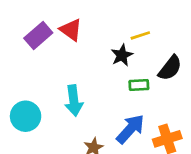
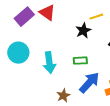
green rectangle: (139, 85) -> (80, 61), moved
cyan circle: (26, 116) -> (18, 53), moved

